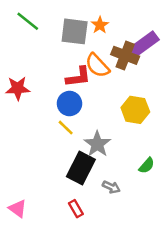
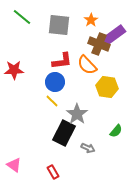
orange star: (100, 25) -> (91, 20), moved
orange semicircle: (97, 66) -> (87, 65), moved
red rectangle: (76, 209) -> (53, 172), moved

